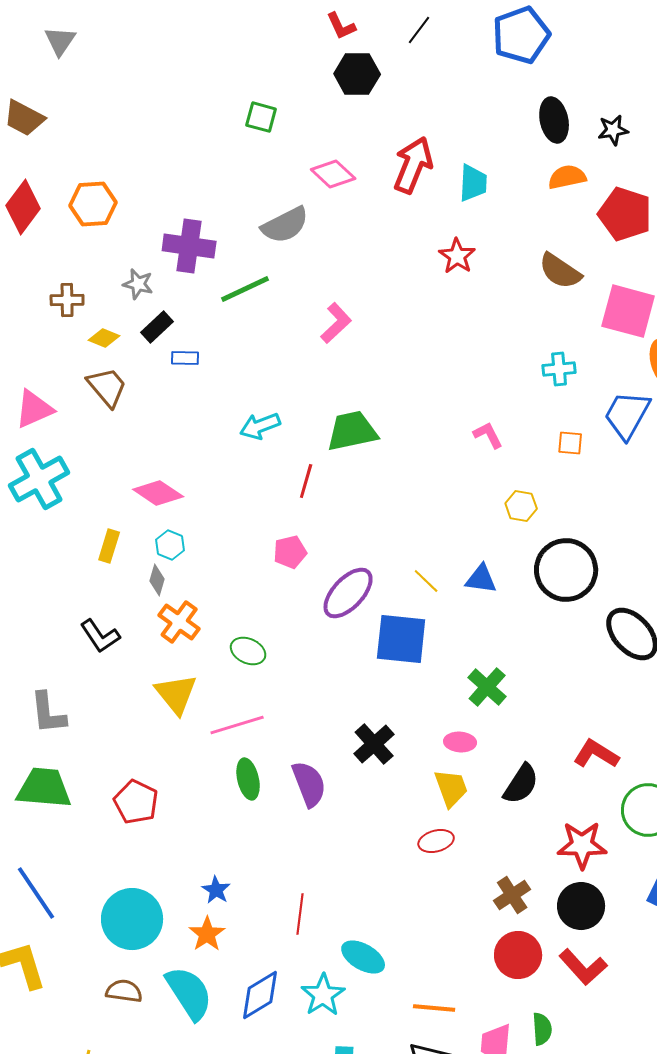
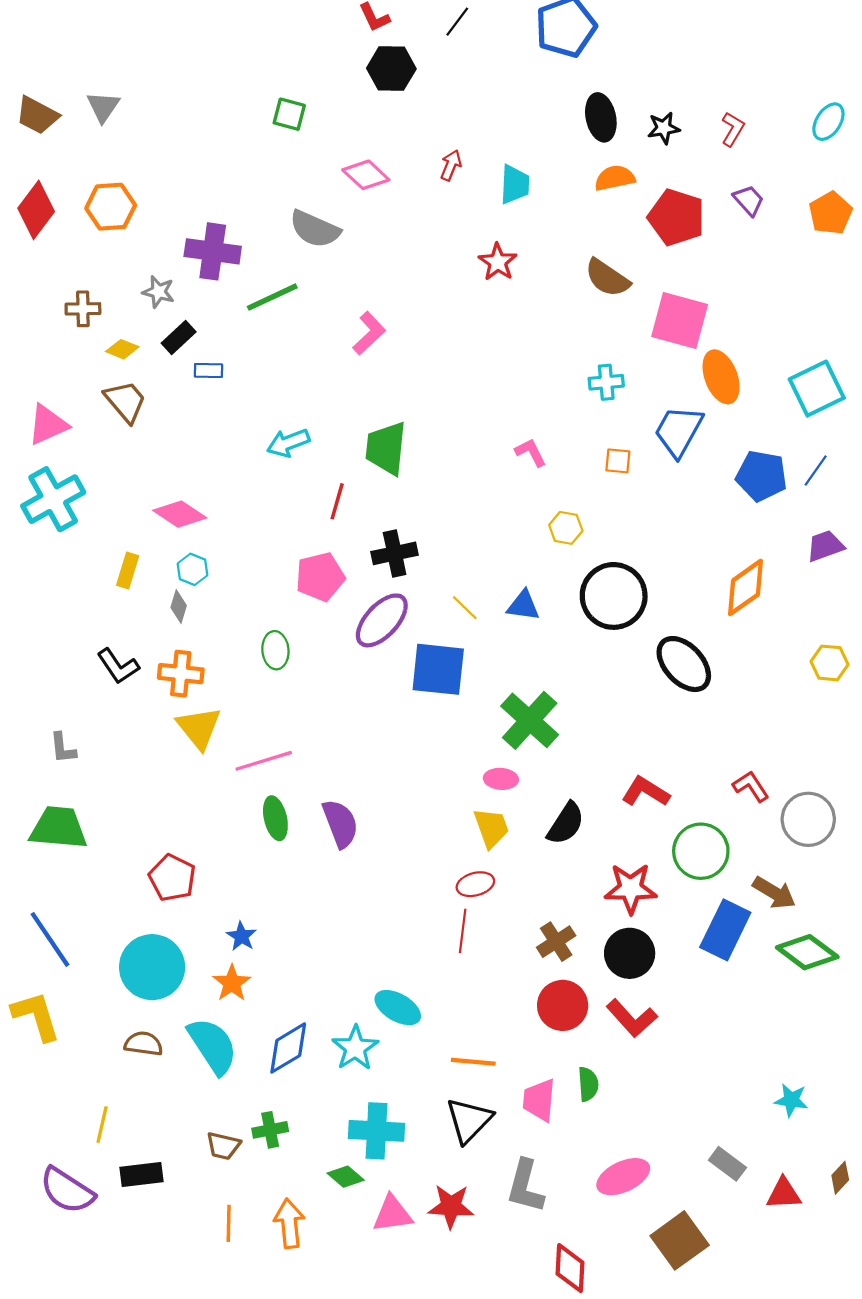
gray triangle: (60, 41) -> (103, 107), moved
red arrow: (413, 165) -> (451, 165), size x0.5
gray semicircle: (285, 225) -> (315, 229), turned 51
green trapezoid: (352, 431) -> (386, 448), turned -72
pink pentagon: (290, 552) -> (320, 577), size x1.4
orange cross: (179, 622) -> (181, 674), moved, turned -30
green ellipse: (248, 651) -> (275, 650), moved, turned 60
green cross: (487, 687) -> (530, 720), size x1.4
gray L-shape: (48, 713) -> (63, 748), size x0.7
black cross: (374, 744) -> (395, 553), moved, turned 30
red pentagon: (136, 802) -> (172, 878), moved
red line: (300, 914) -> (463, 931), moved

